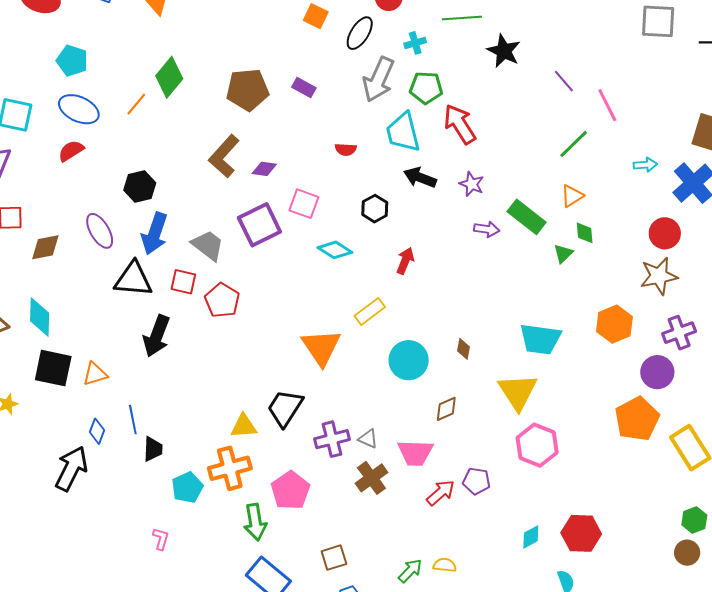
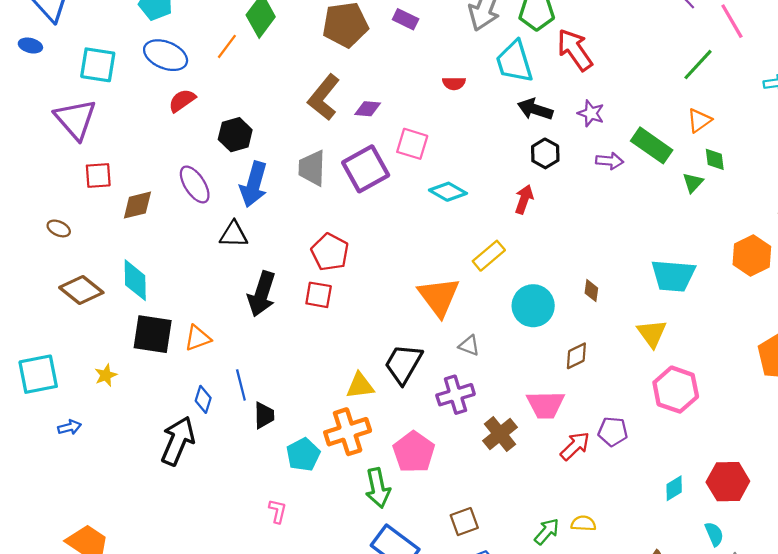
red semicircle: (71, 151) -> (182, 101), moved
black hexagon: (375, 209) -> (545, 153), moved
gray trapezoid: (208, 245) -> (312, 168), moved, turned -123
black triangle: (133, 279) -> (234, 234), size x0.7
red square: (183, 282) -> (319, 295), moved
yellow triangle: (518, 392) -> (652, 333), size x0.7
gray triangle: (368, 439) -> (469, 346), moved

